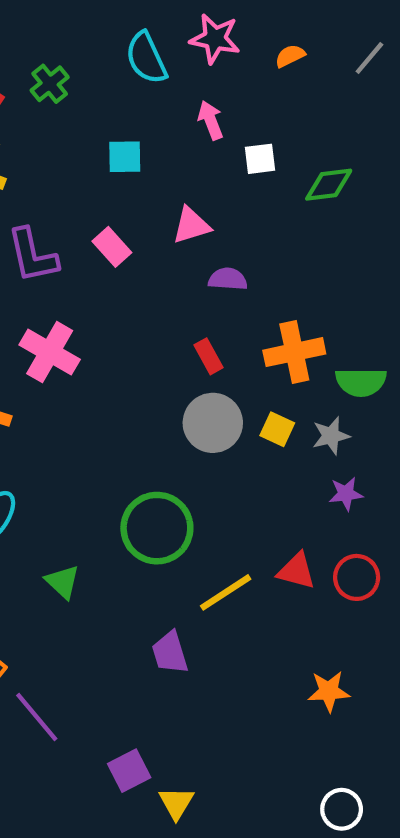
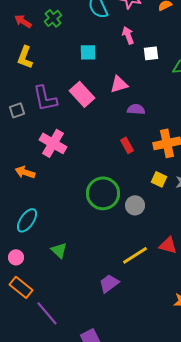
pink rectangle: (112, 247) -> (82, 94), size x1.4
gray circle: (213, 423) -> (135, 205), moved, size x0.7
green circle: (157, 528) -> (103, 193), moved
purple trapezoid: (170, 653) -> (109, 283), turned 70

